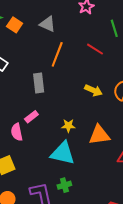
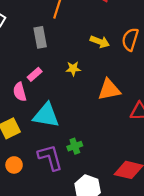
yellow star: (68, 126) -> (73, 69), moved
cyan triangle: (63, 153) -> (46, 115), moved

